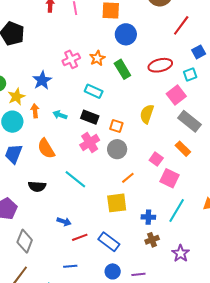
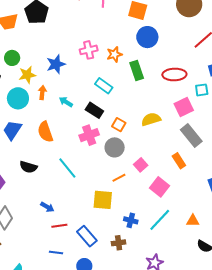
yellow semicircle: (147, 114) -> (151, 119), turned 42
pink square: (156, 159) -> (141, 165), moved
brown cross: (152, 240) -> (119, 243), moved
blue line: (70, 266) -> (56, 253), moved

